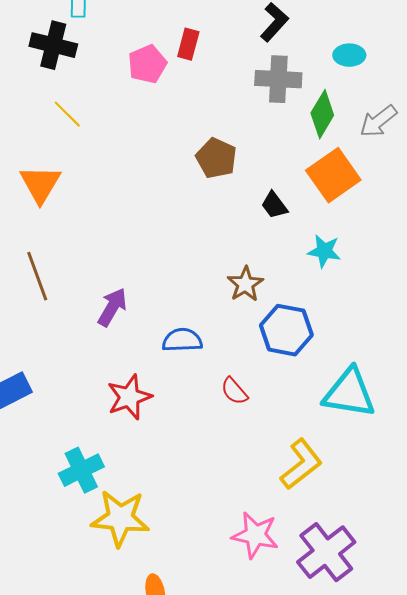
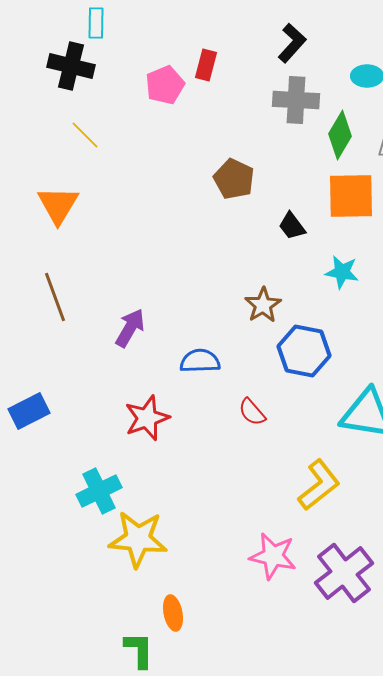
orange square: (333, 175) -> (351, 196), turned 34

